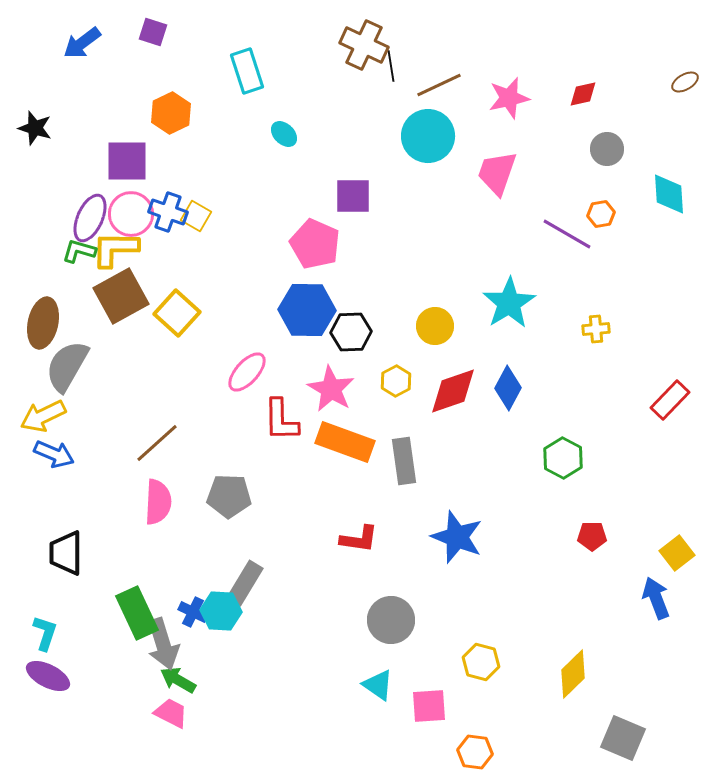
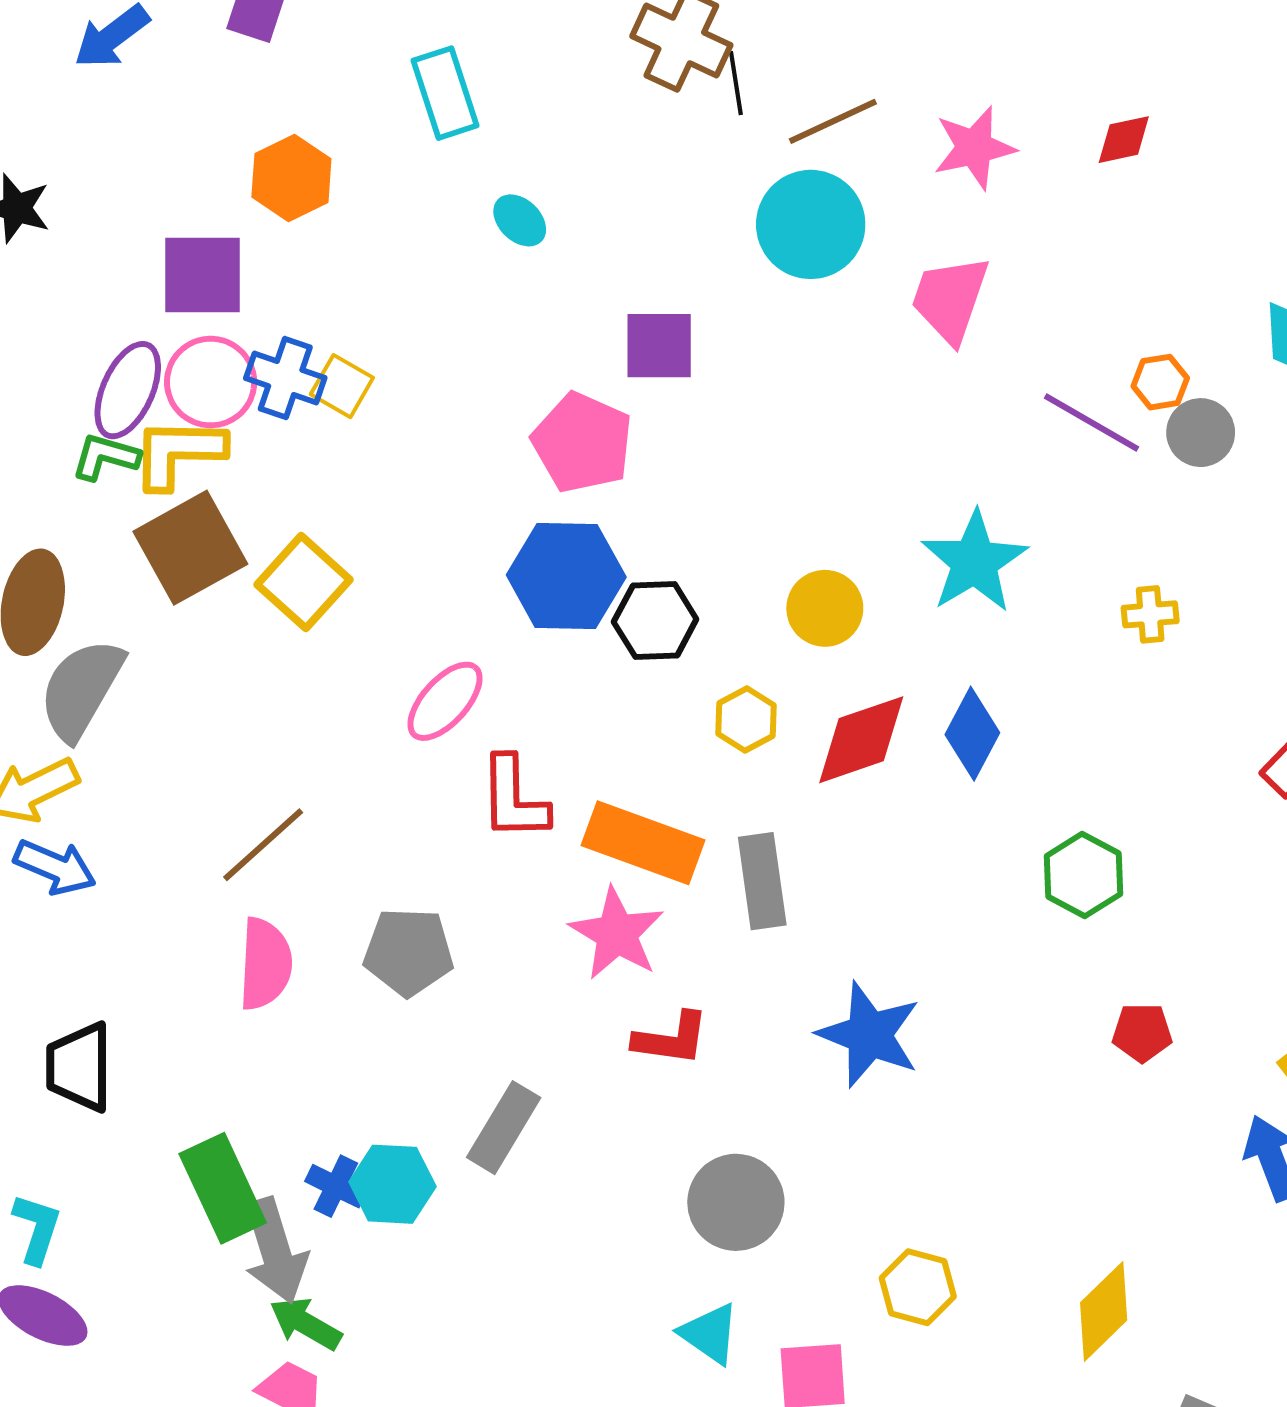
gray circle: (607, 149) -> (1201, 433), moved
pink star: (331, 389) -> (617, 934), moved
gray rectangle: (245, 583) -> (504, 1128), moved

